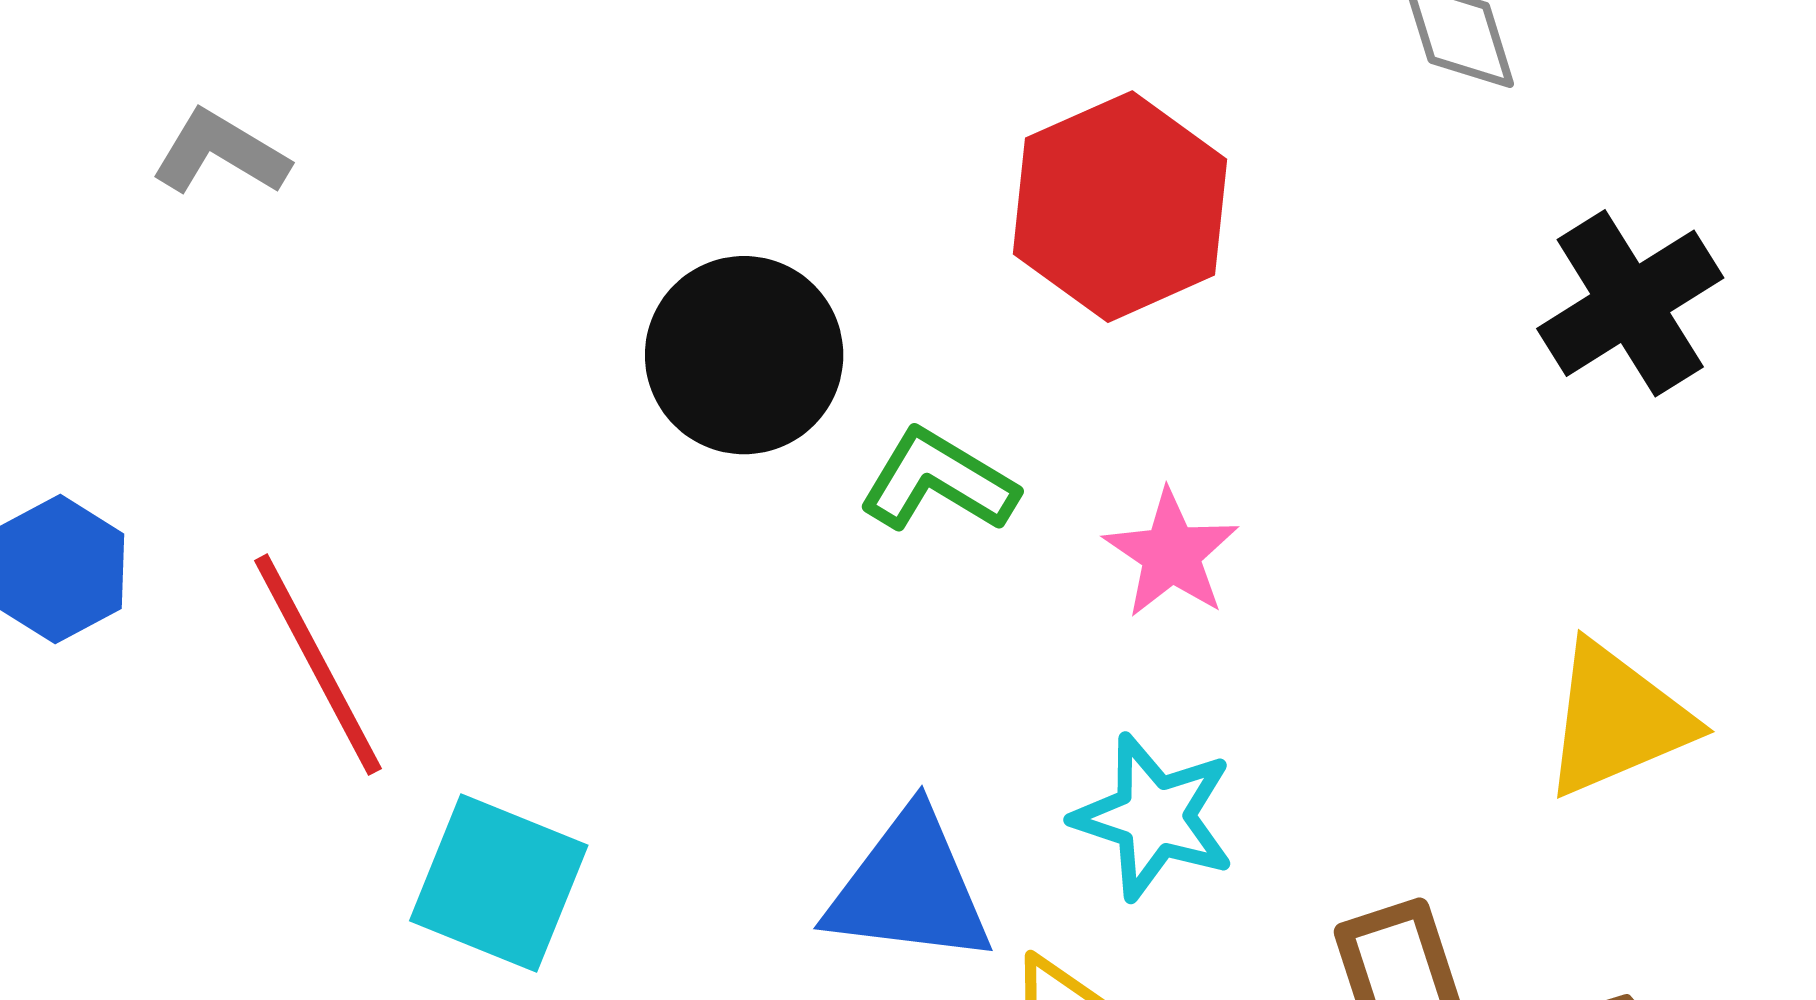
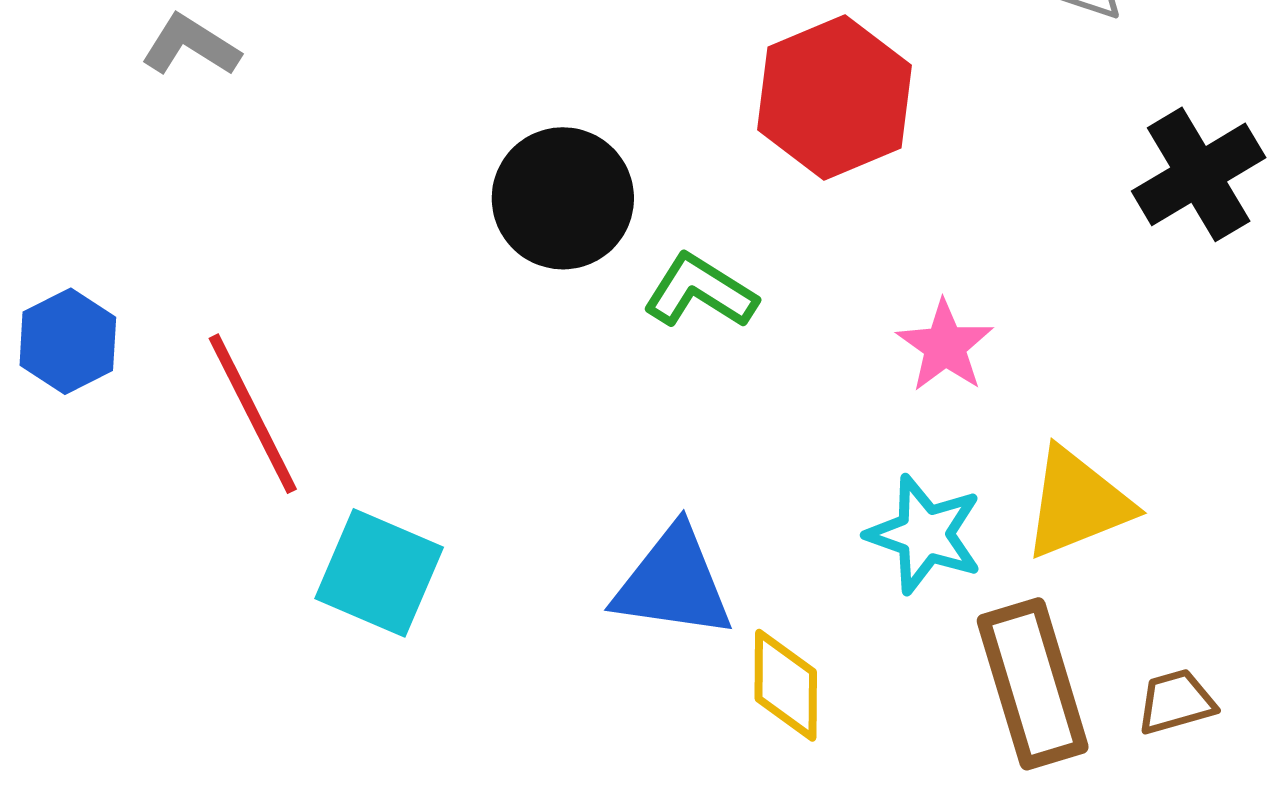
pink star: (1171, 554) -> (945, 346), moved
yellow triangle: (1617, 720) -> (1077, 503), moved
cyan star: (1154, 817) -> (925, 534), moved

